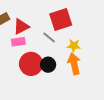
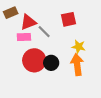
red square: (61, 20) -> (68, 19), size x0.7
gray line: (49, 38) -> (44, 32), moved

